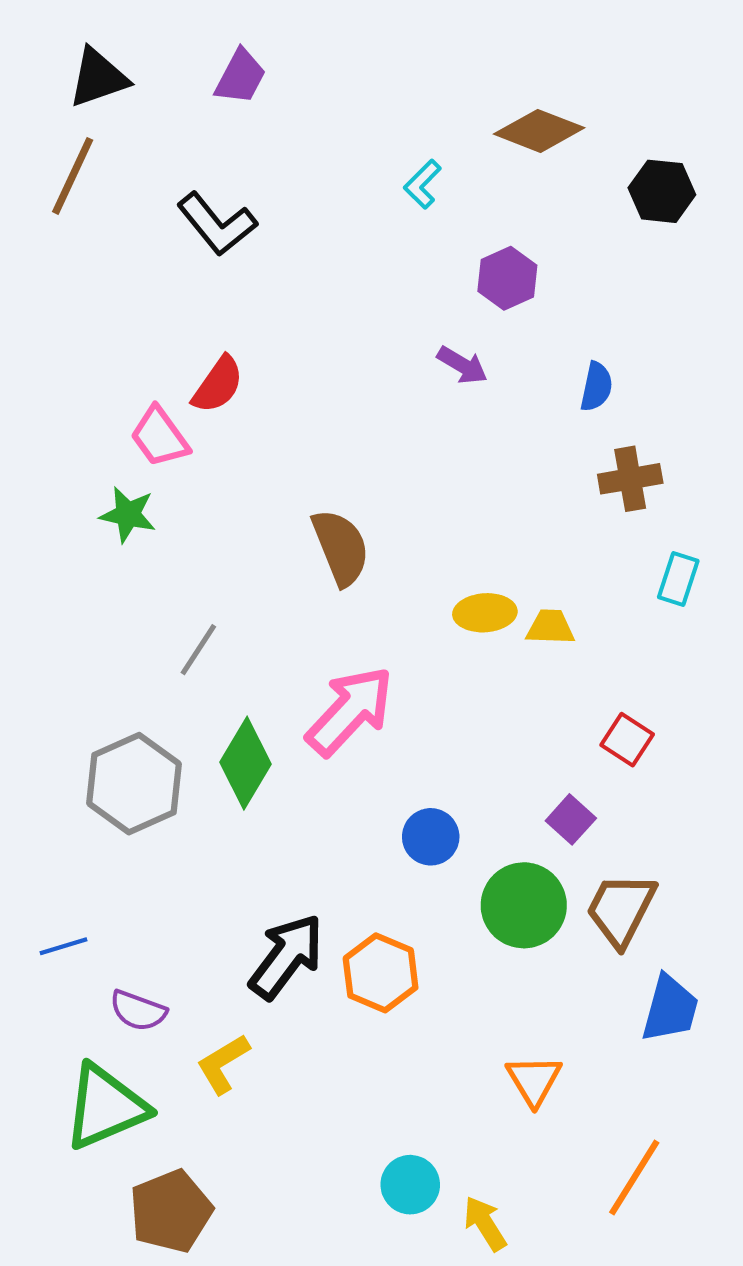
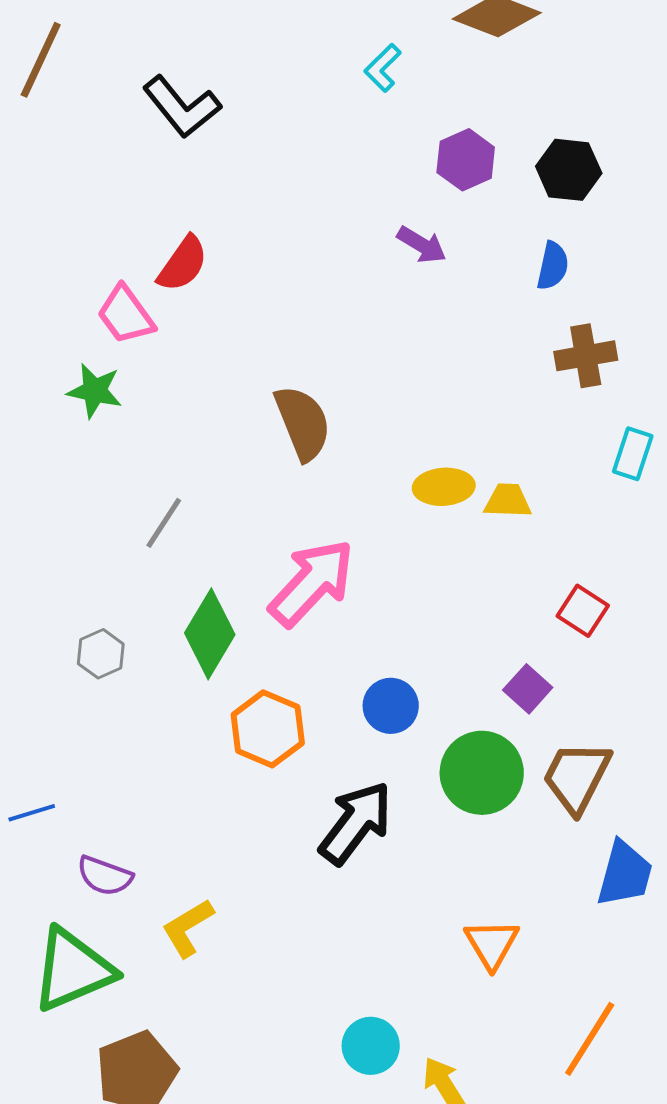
black hexagon: (662, 191) -> (569, 170), moved
gray hexagon: (134, 784) -> (101, 654), size x0.5
black arrow: (286, 957) -> (356, 823), moved
orange hexagon: (381, 973) -> (268, 729), moved

